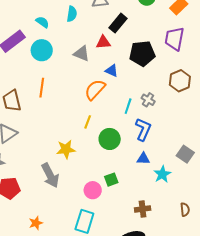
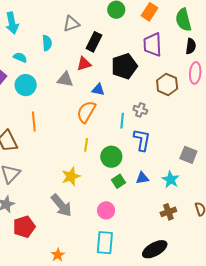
blue triangle: (143, 159) -> (142, 178), moved
green square: (111, 180) -> (119, 181), moved
brown cross: (143, 209) -> (168, 212), moved

